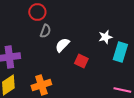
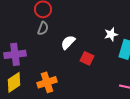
gray semicircle: (45, 31) -> (43, 28), moved

